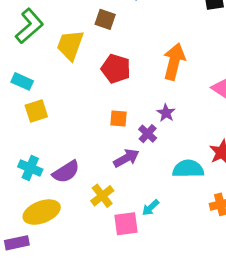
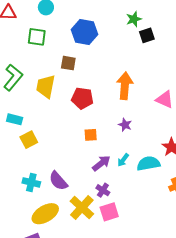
purple cross: (148, 134) -> (103, 190), moved
purple semicircle: (66, 172) -> (58, 181), turned 90
yellow cross: (102, 196) -> (82, 208), moved, size x1.4
cyan arrow: (151, 208) -> (123, 160), moved

